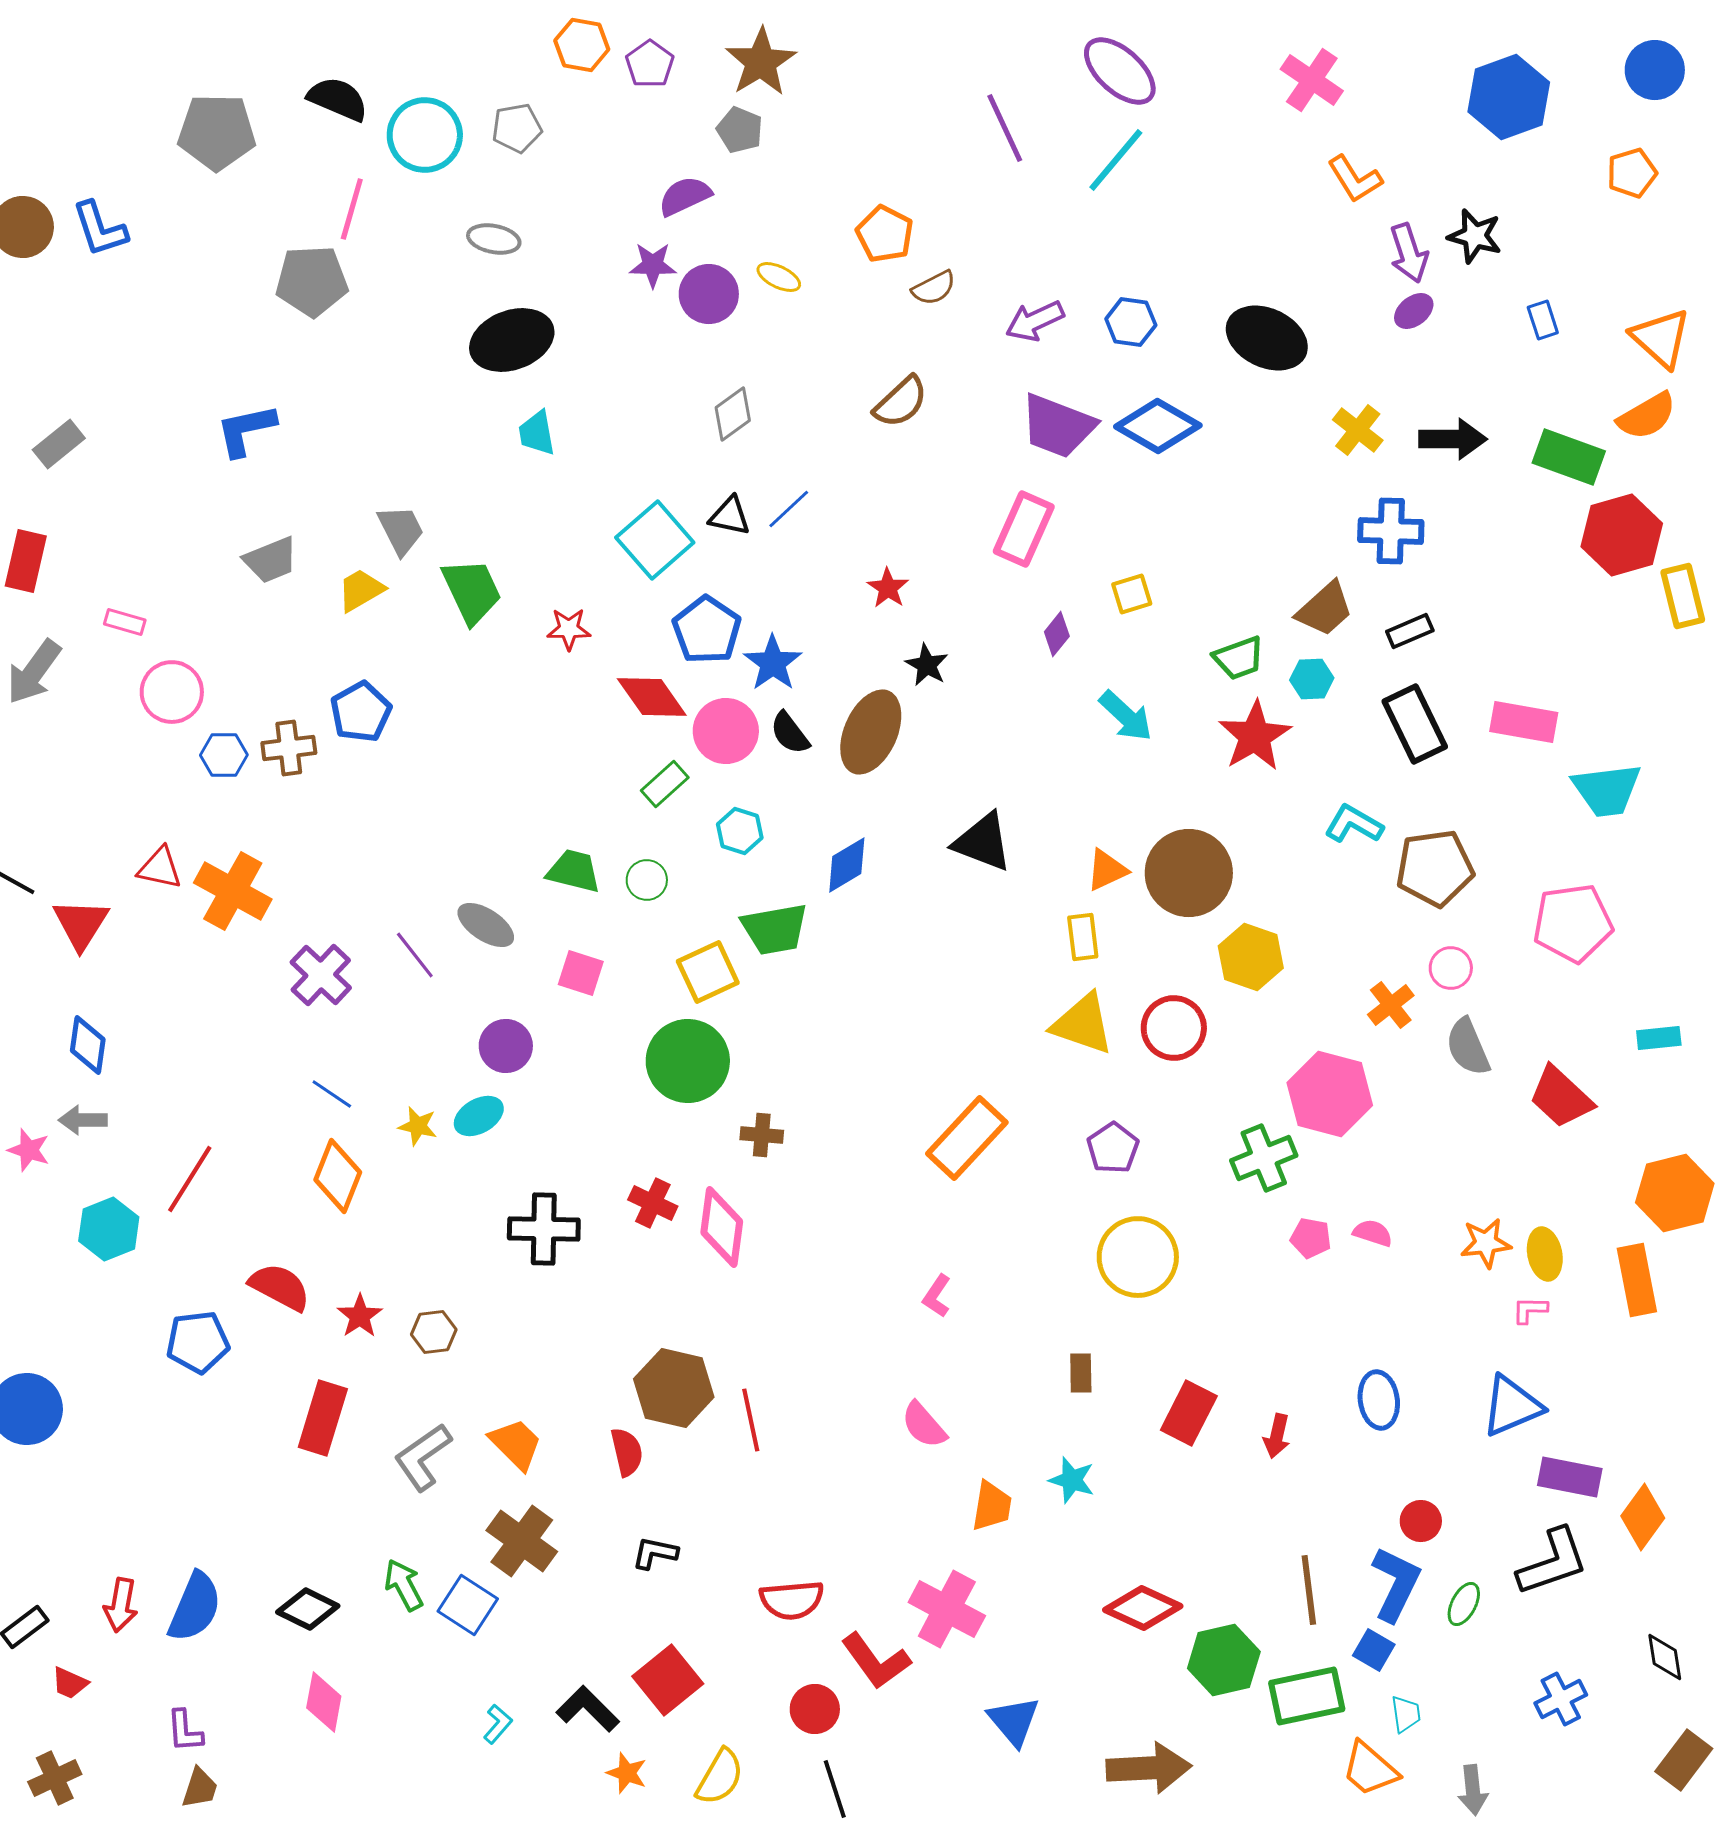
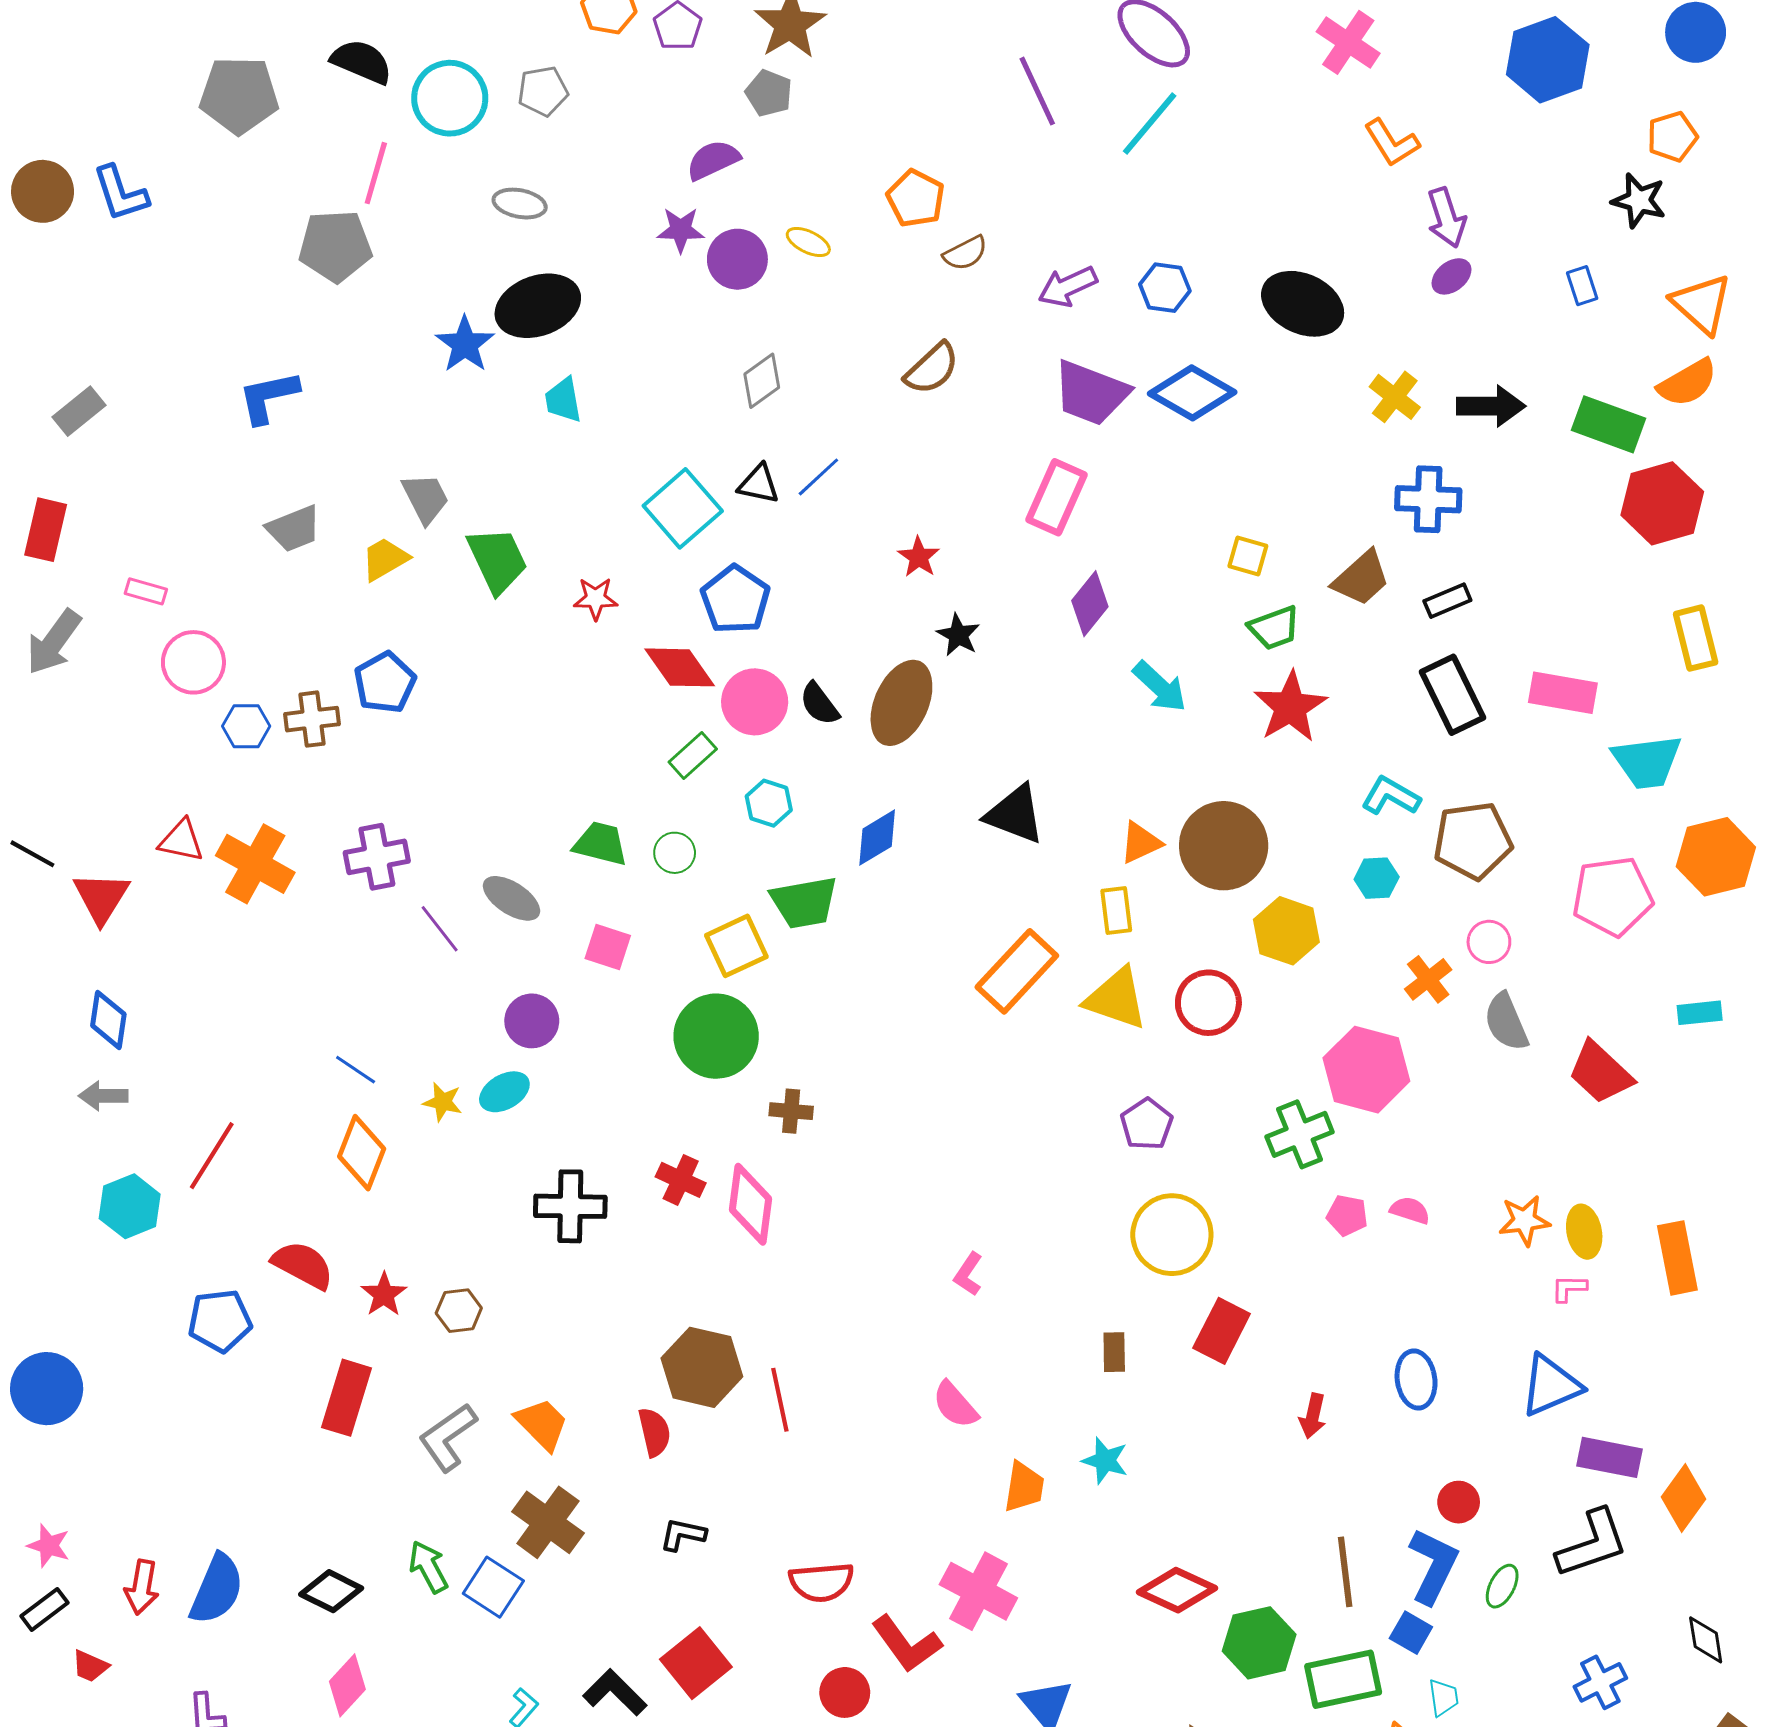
black star: (1475, 236) -> (1639, 200), moved
yellow square: (1132, 594) -> (1248, 556), moved, turned 33
yellow rectangle: (1683, 596) -> (1696, 638), moved
purple diamond: (1057, 634) -> (1090, 604), size x1.4
blue star: (773, 663) -> (465, 344), moved
cyan hexagon: (1312, 679) -> (1377, 878), moved
purple cross: (321, 975) -> (377, 857), moved, turned 36
orange rectangle: (967, 1138) -> (1017, 971), moved
pink star: (29, 1150) -> (49, 1546), moved
orange hexagon: (1675, 1193) -> (1716, 857), moved
red rectangle: (1189, 1413) -> (1222, 1331), moved
pink diamond: (324, 1702) -> (347, 1685), turned 32

